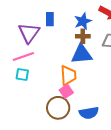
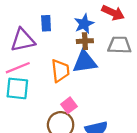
purple triangle: (29, 33) -> (23, 40), turned 45
cyan square: (22, 74) -> (17, 88), size x1.5
orange trapezoid: (68, 75) -> (60, 71), moved

